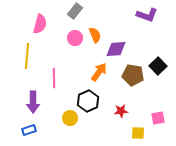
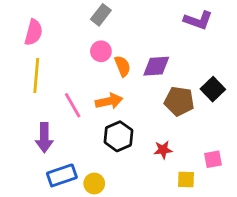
pink semicircle: (40, 24) -> (33, 32), moved
orange semicircle: (95, 35) -> (123, 66), moved
orange arrow: (99, 72) -> (109, 101), moved, turned 42
pink line: (54, 78) -> (73, 105), turned -30
yellow circle: (70, 118) -> (94, 184), moved
blue rectangle: (29, 130) -> (62, 175), moved, size x1.5

